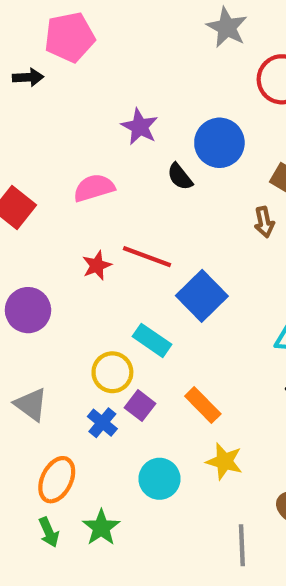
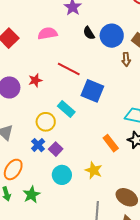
blue circle: (219, 143) -> (112, 36), moved
red star: (97, 265) -> (35, 80), moved
blue square: (202, 296) -> (92, 91), turned -30
orange rectangle: (203, 405) -> (111, 143), moved
purple square: (140, 406) -> (56, 149), moved

